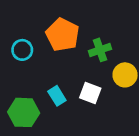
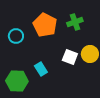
green cross: (100, 50) -> (75, 22), moved
white square: (90, 93) -> (70, 57), moved

